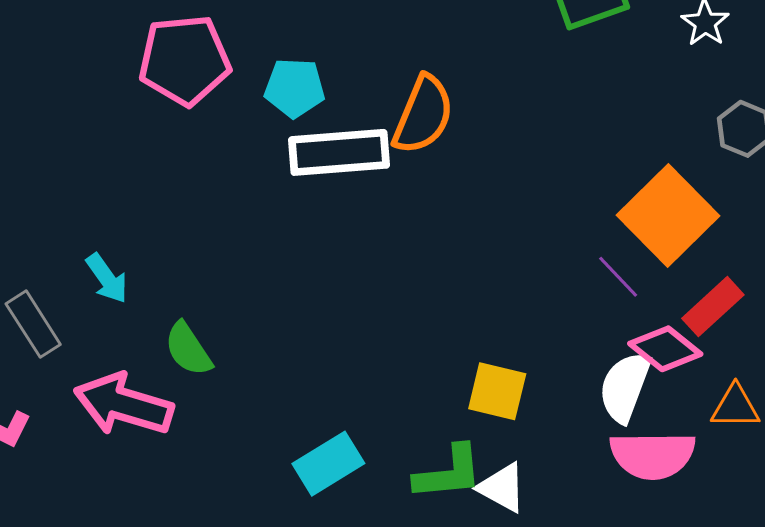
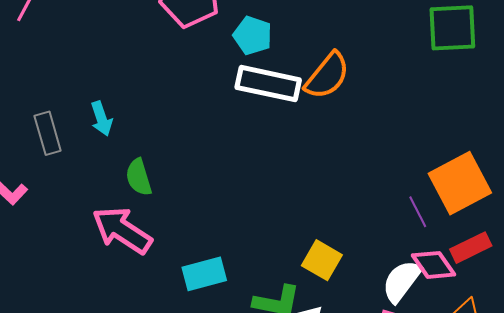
pink arrow: (124, 404) -> (122, 230), moved

